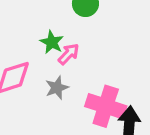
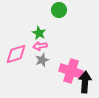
pink arrow: (69, 54) -> (40, 46), moved, turned -144

